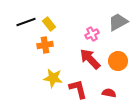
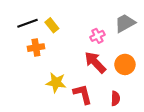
orange cross: (45, 45) -> (36, 48), moved
red semicircle: (109, 93) -> (115, 98), turned 80

